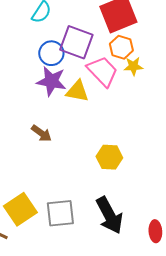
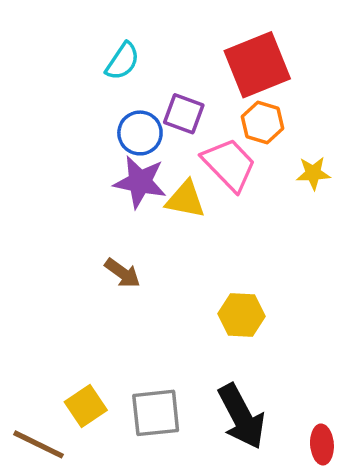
purple square: (76, 42) -> (184, 114), size x0.7
yellow star: (133, 66) -> (313, 173), moved
yellow square: (20, 209) -> (86, 406), size x0.7

